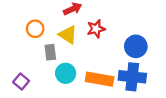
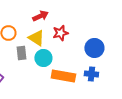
cyan circle: (66, 73) -> (43, 58), moved
blue cross: (132, 77) -> (91, 74), size x0.6

